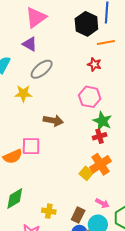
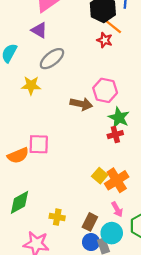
orange line: (106, 43) -> (113, 26), moved, turned 48
red star: (94, 64) -> (105, 40), moved
brown arrow: (53, 121) -> (81, 104), moved
orange cross: (101, 164) -> (117, 180), moved
pink arrow: (102, 203) -> (117, 209), turned 32

